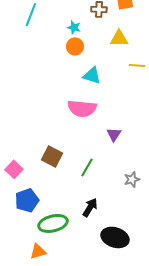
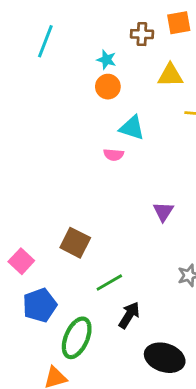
pink semicircle: (82, 108) -> (114, 155), moved, size x0.5
green line: (87, 167) -> (109, 282), moved, turned 30
green ellipse: (53, 223) -> (77, 338), turned -52

